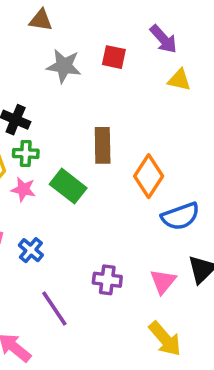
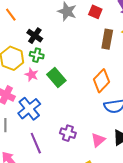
brown rectangle: (103, 145) -> (107, 39), moved
blue cross: (31, 250) -> (29, 109), size x1.6

